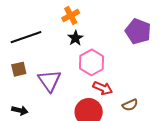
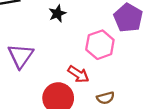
pink hexagon: (92, 62) -> (100, 45), moved

